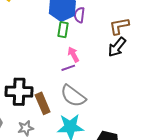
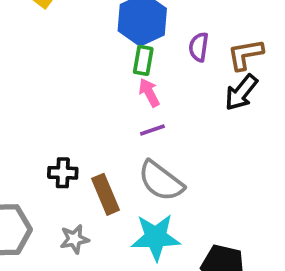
purple semicircle: (79, 15) -> (199, 47), moved
pink arrow: (73, 54) -> (149, 93), moved
black cross: (19, 92) -> (63, 173), size x0.6

